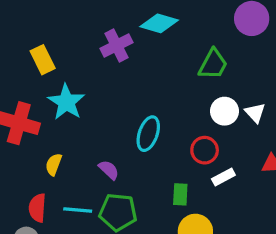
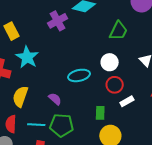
white circle: (224, 111) -> (110, 62), moved
cyan ellipse: (148, 134) -> (79, 75), turned 60
yellow semicircle: (54, 164) -> (20, 97), size x1.5

